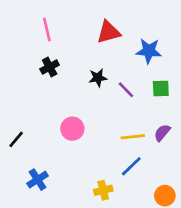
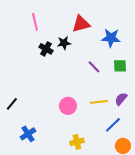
black cross: (50, 67) -> (46, 49), moved, turned -32
black star: (98, 78) -> (64, 43), moved
pink circle: (72, 129) -> (68, 106), moved
blue line: (131, 166) -> (113, 125), moved

